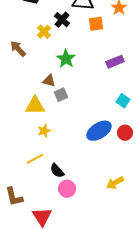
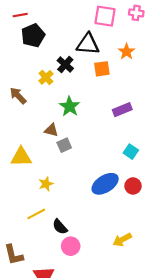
yellow triangle: (35, 106) -> (21, 157), moved

